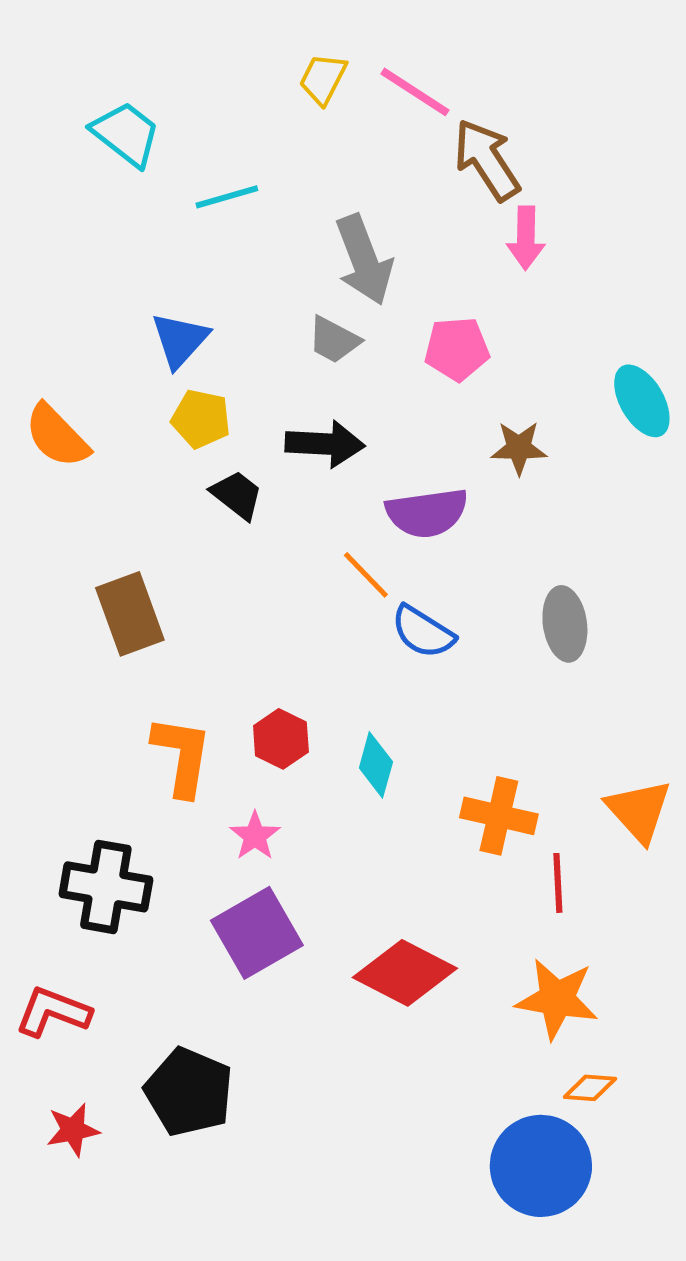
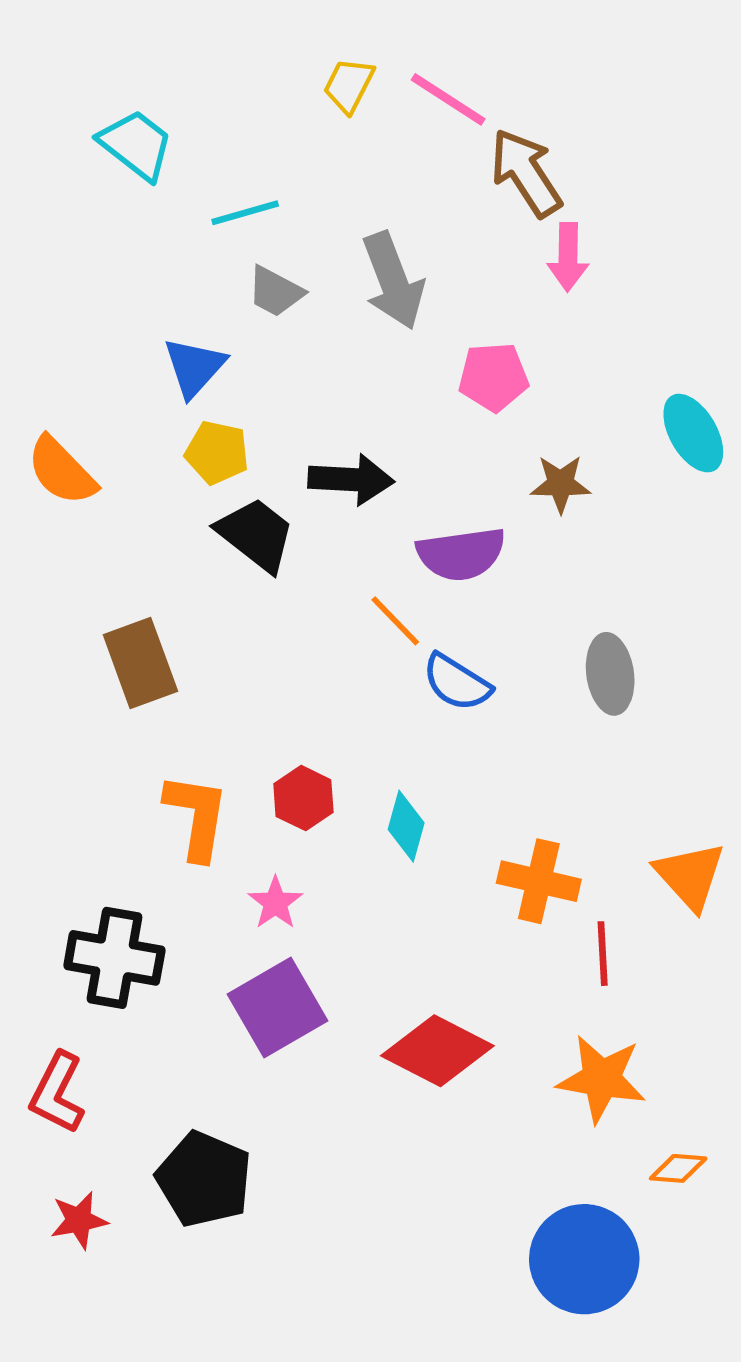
gray trapezoid: (334, 340) -> (275, 292), moved
black trapezoid: (237, 495) -> (256, 535), size x1.4
red L-shape: (53, 1012) -> (57, 1093), turned -84
orange diamond: (590, 1088) -> (678, 1168), moved

